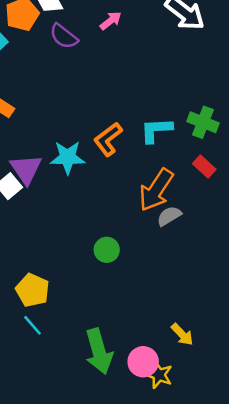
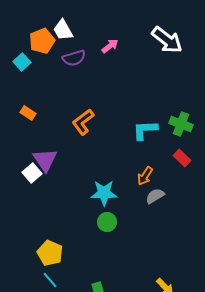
purple semicircle: (64, 36) -> (74, 58), turned -55
orange L-shape: (108, 139) -> (83, 122), moved
cyan star: (68, 157) -> (104, 193), moved
orange arrow: (156, 190) -> (145, 176), size x0.6

